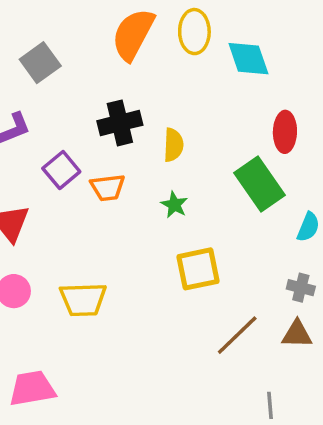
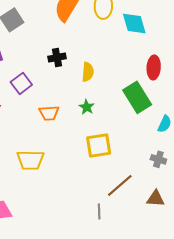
black cross: (120, 123) -> (57, 58), size x0.7
orange trapezoid: (108, 187) -> (49, 113), moved
brown triangle: (297, 334) -> (156, 199), moved
gray line: (270, 405) -> (99, 212), moved

